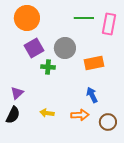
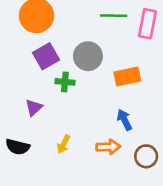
purple triangle: (17, 93) -> (34, 108), moved
yellow arrow: (47, 113) -> (64, 144), turned -72
black semicircle: (13, 115) -> (18, 147), turned 78

